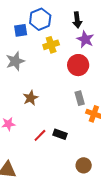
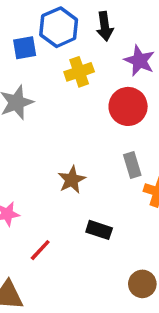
black arrow: (77, 20) -> (105, 26), moved
brown star: (31, 98) -> (72, 180), moved
red line: (40, 135) -> (40, 250), moved

